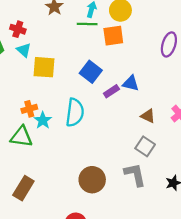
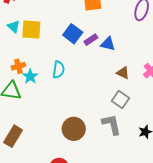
cyan triangle: (24, 50) -> (14, 27), moved
purple rectangle: (111, 91) -> (91, 40), moved
cyan semicircle: (75, 112) -> (58, 70), size x0.7

